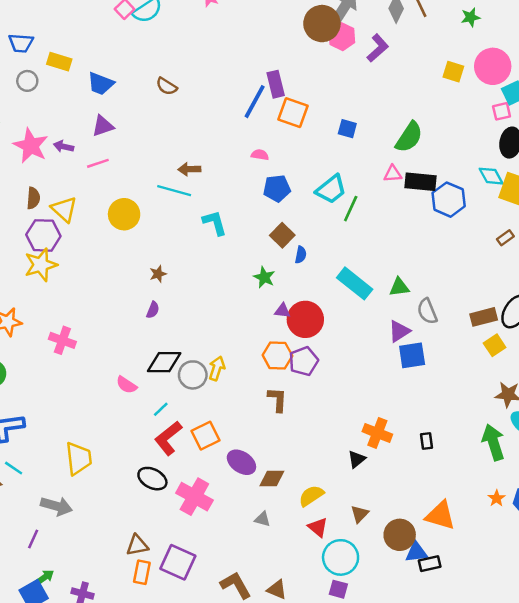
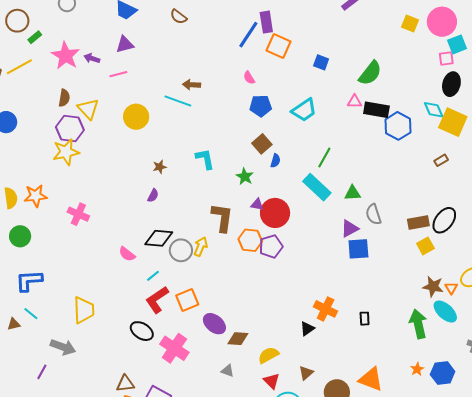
pink semicircle: (260, 155) -> (249, 78), turned -136
green line: (351, 209) -> (324, 157), moved
cyan L-shape: (215, 223) -> (205, 159), moved
brown L-shape: (277, 400) -> (222, 218), moved, size x1.4

